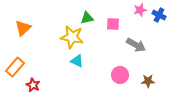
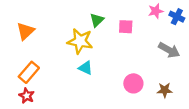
green triangle: (87, 18) -> (97, 20), turned -32
gray arrow: (136, 45) -> (169, 50), moved
orange rectangle: (15, 67) -> (29, 72), moved
red star: (33, 85) -> (27, 96), moved

